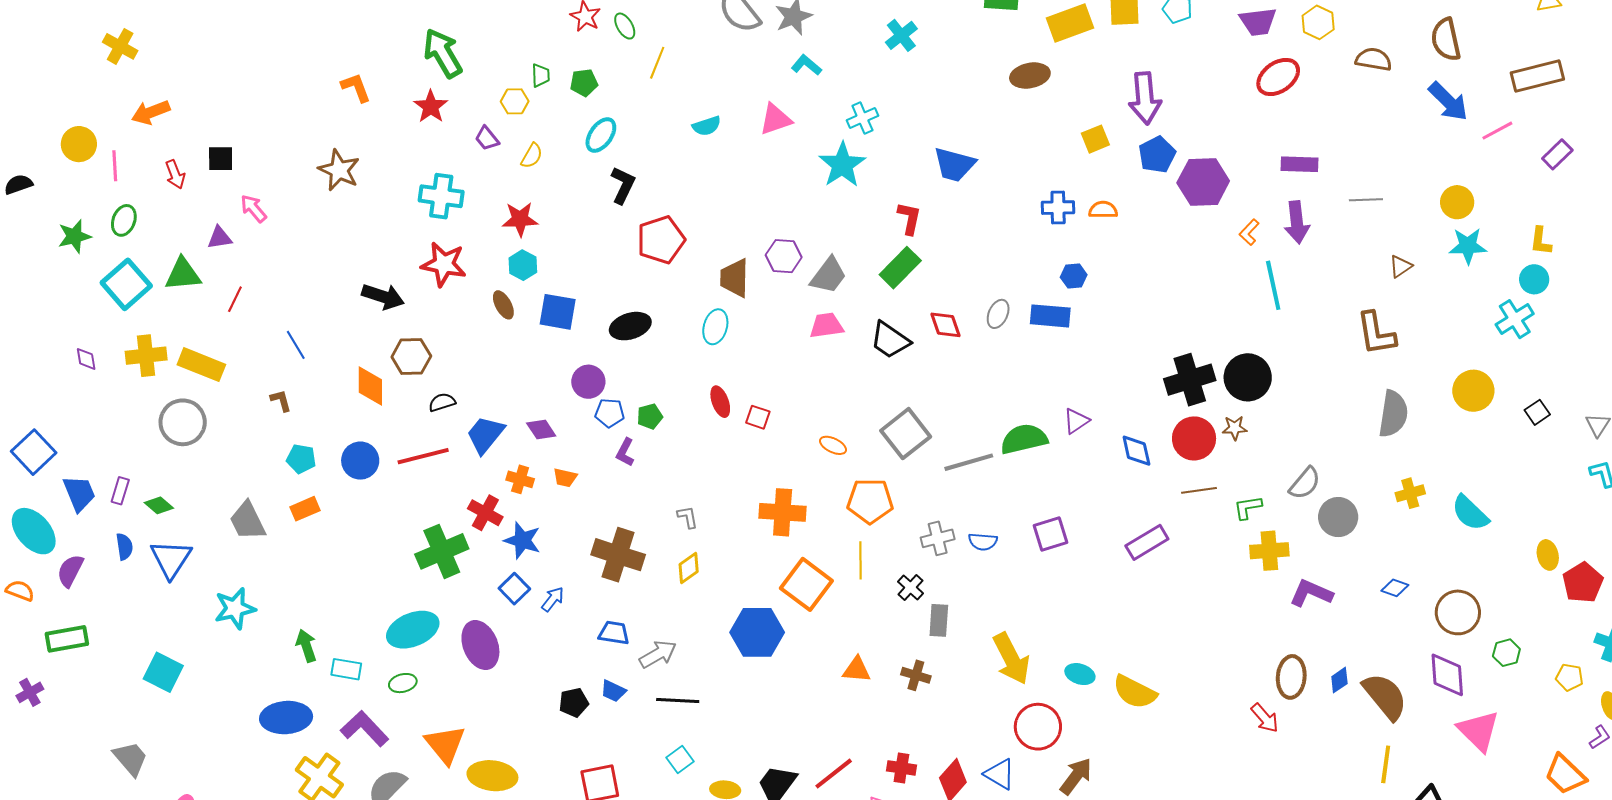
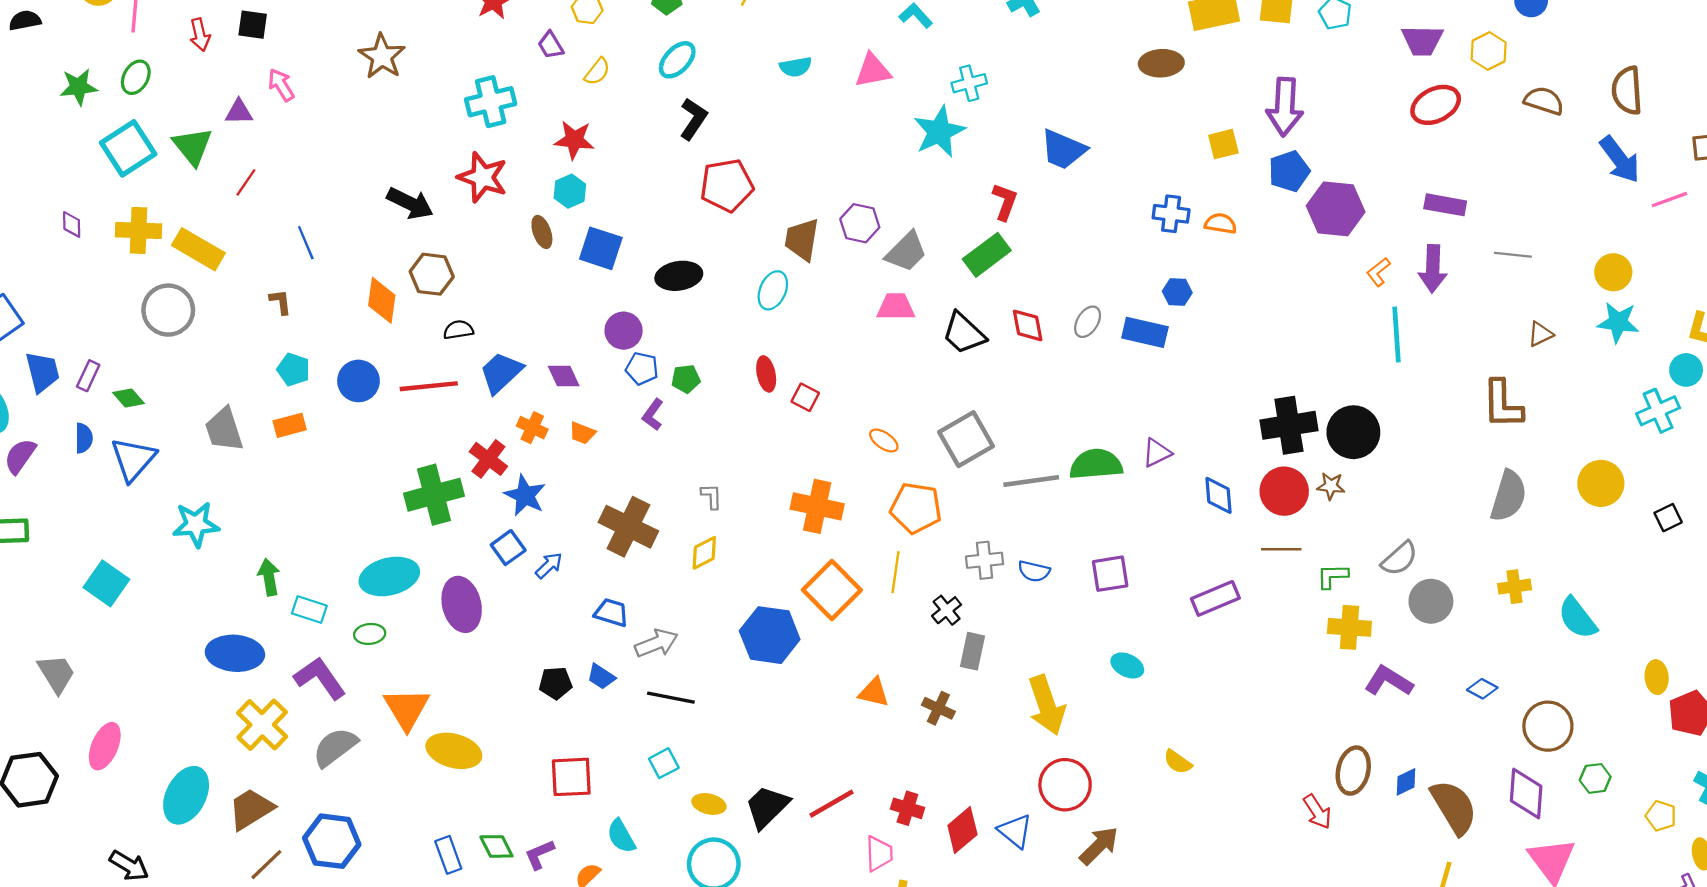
cyan cross: (441, 196) -> (491, 102), turned -30
green triangle: (183, 274) -> (192, 146), turned 48
cyan ellipse: (1080, 674) -> (1127, 665), moved
yellow semicircle: (1135, 692) -> (1178, 762), size x0.6

